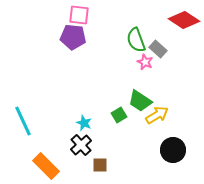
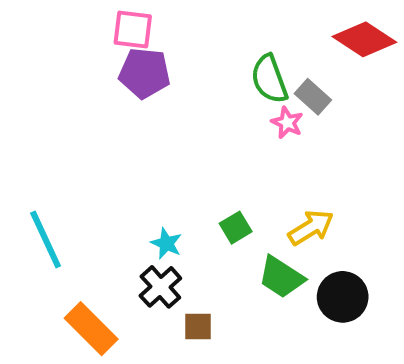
pink square: (79, 15) -> (133, 29), moved
green trapezoid: (140, 101) -> (281, 277), moved

